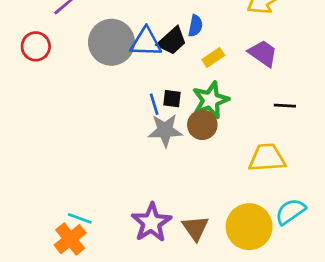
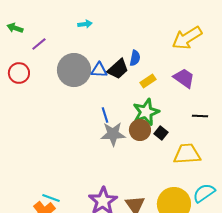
blue triangle: (146, 42) -> (99, 70), size x0.7
black square: (172, 99) -> (161, 133), moved, turned 32

